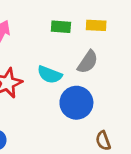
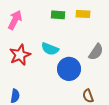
gray semicircle: (88, 62) -> (96, 52), moved

